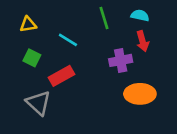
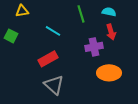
yellow triangle: (28, 24) -> (22, 11), moved
green square: (32, 58) -> (11, 36), moved
gray triangle: (38, 103) -> (54, 85), moved

